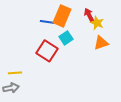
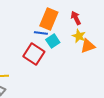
blue line: (47, 22) -> (41, 33), moved
yellow star: (97, 23) -> (79, 36), moved

